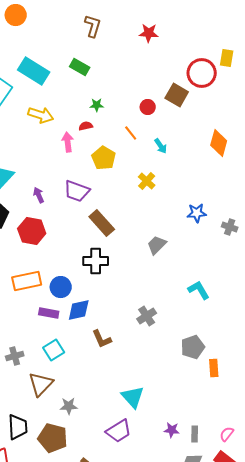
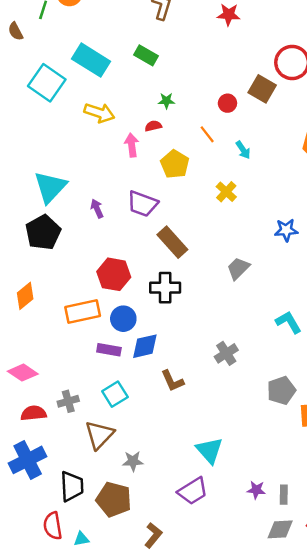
red hexagon: (32, 231) -> (114, 274), moved

